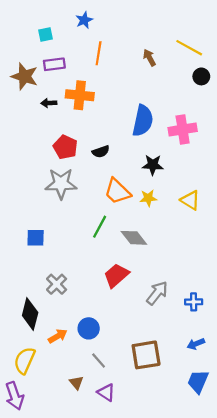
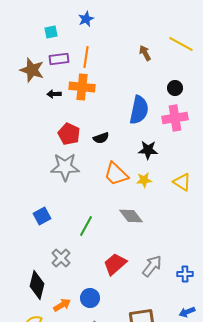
orange line: (99, 53) -> (86, 57), moved
black circle: (201, 76) -> (175, 88), moved
green line: (100, 227) -> (86, 226), moved
blue square: (36, 238) -> (42, 216), turned -30
red trapezoid: (116, 275) -> (115, 264), moved

